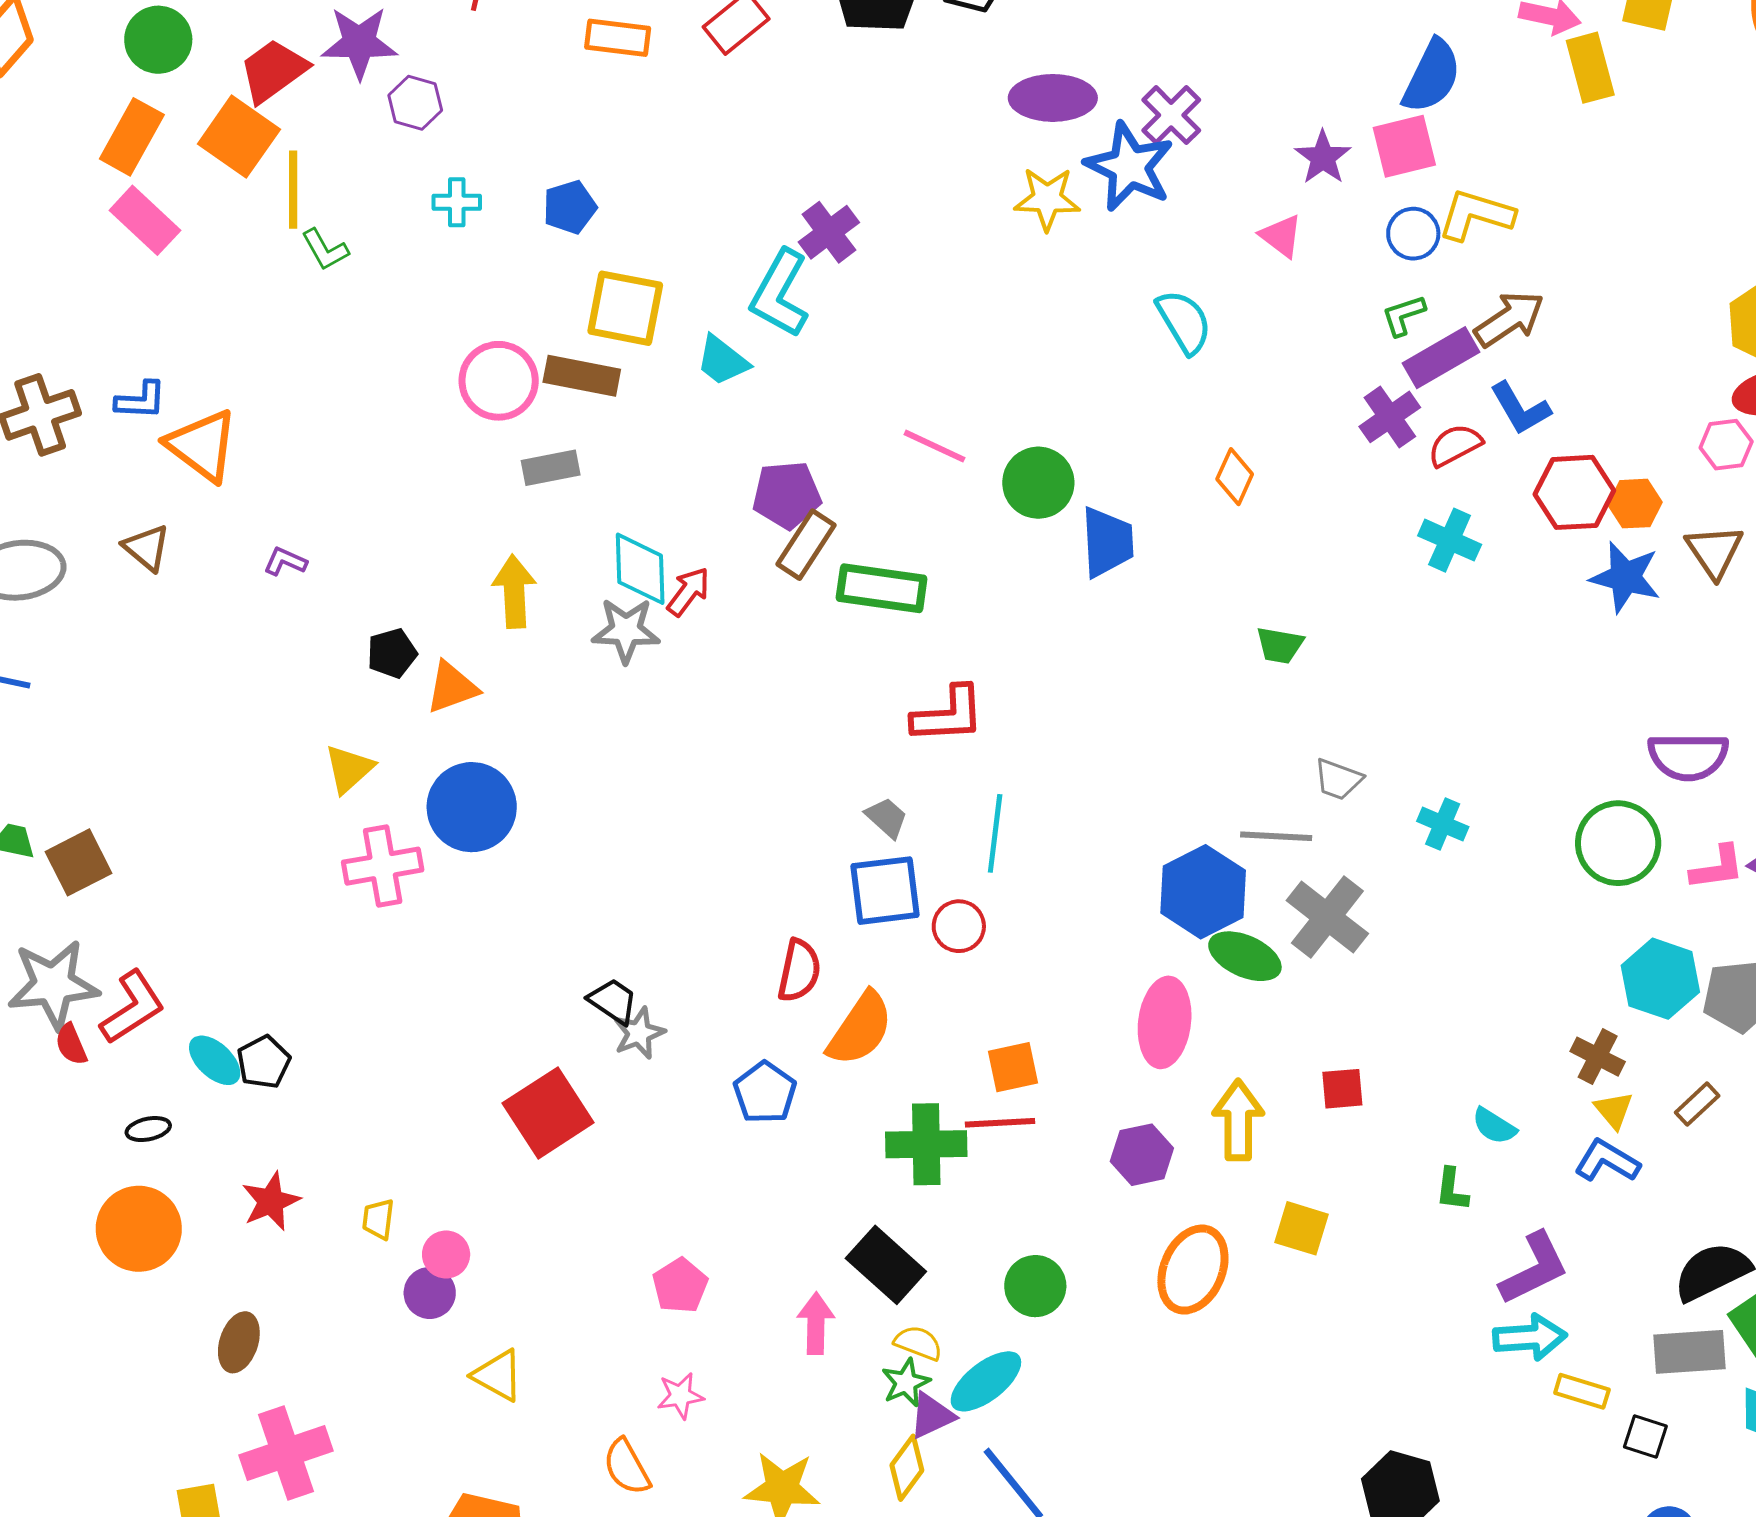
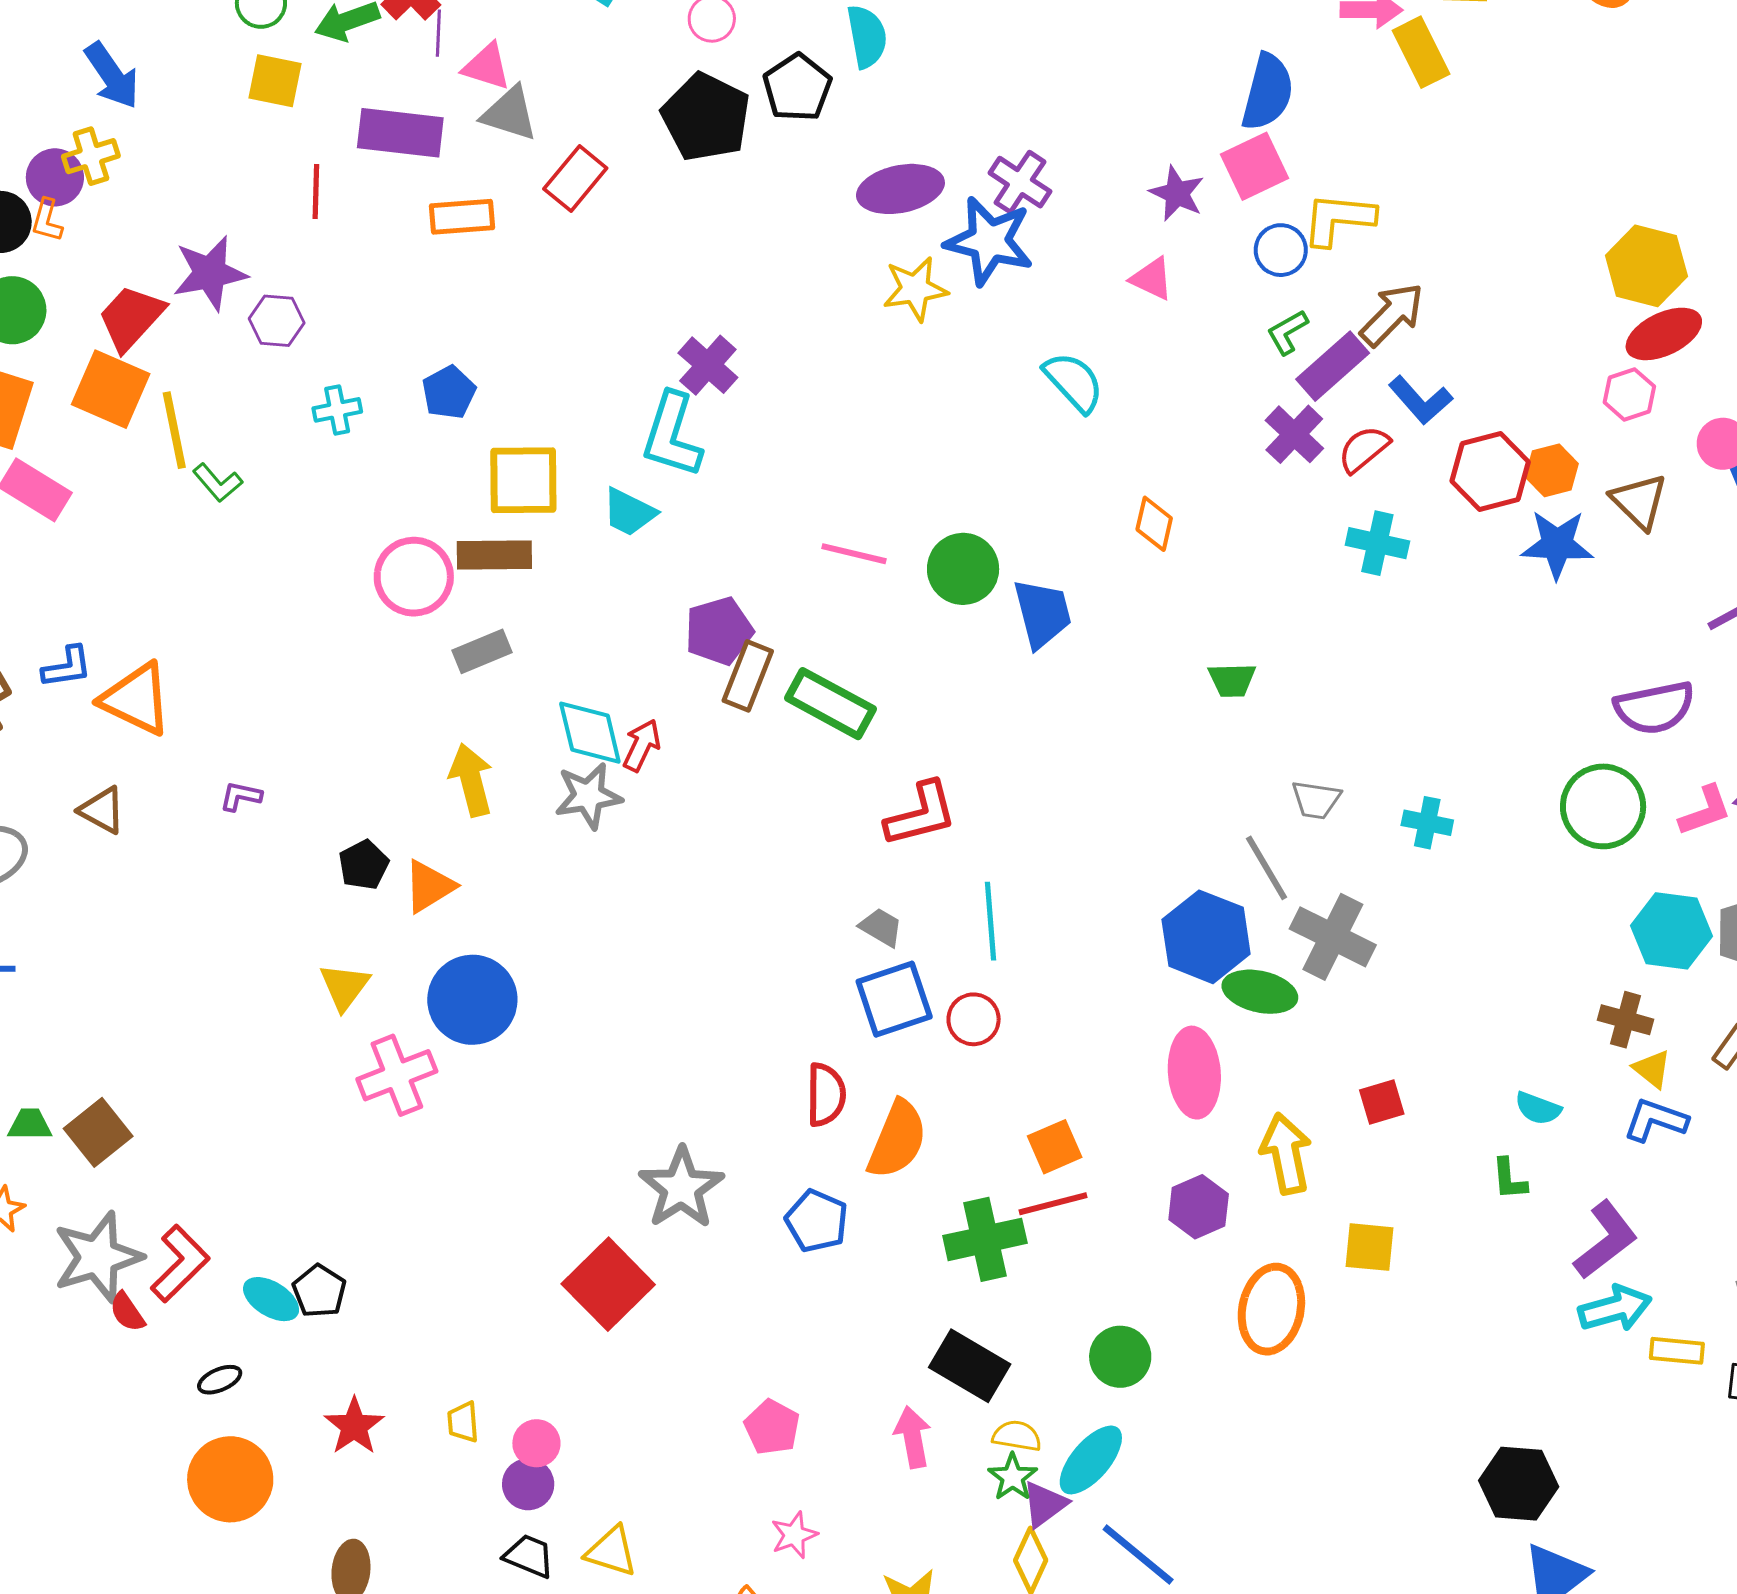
green rectangle: (882, 588) -> (830, 704), turned 32
gray line: (1276, 836) -> (1267, 868), turned 68
black trapezoid: (613, 1001) -> (529, 1556), moved
gray star: (639, 1033) -> (681, 1188), size x1.6

